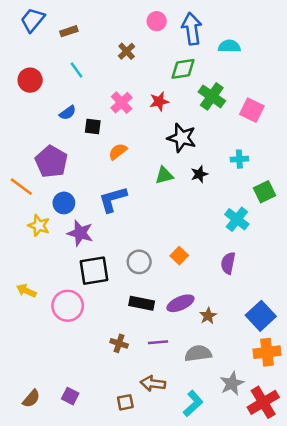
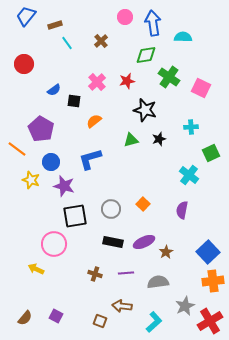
cyan line: (76, 70) -> (67, 43), moved
yellow arrow: (26, 291) -> (36, 269), moved
brown square: (125, 402) -> (100, 321), turned 32

